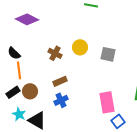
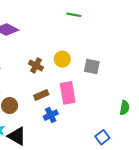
blue cross: (61, 100) -> (51, 115), moved
pink rectangle: (107, 102) -> (68, 93), moved

